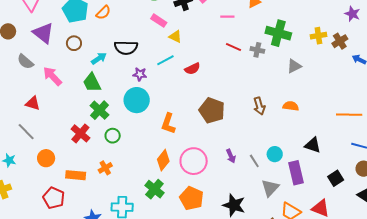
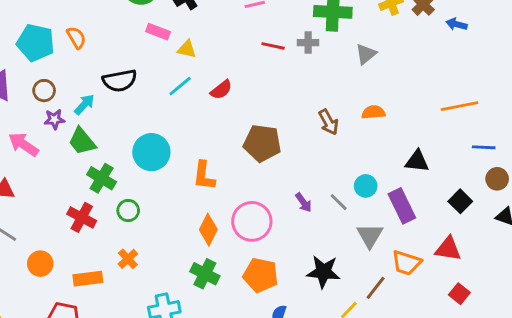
orange semicircle: (103, 13) -> (76, 38), turned -63
purple star: (140, 74) -> (54, 119), moved

